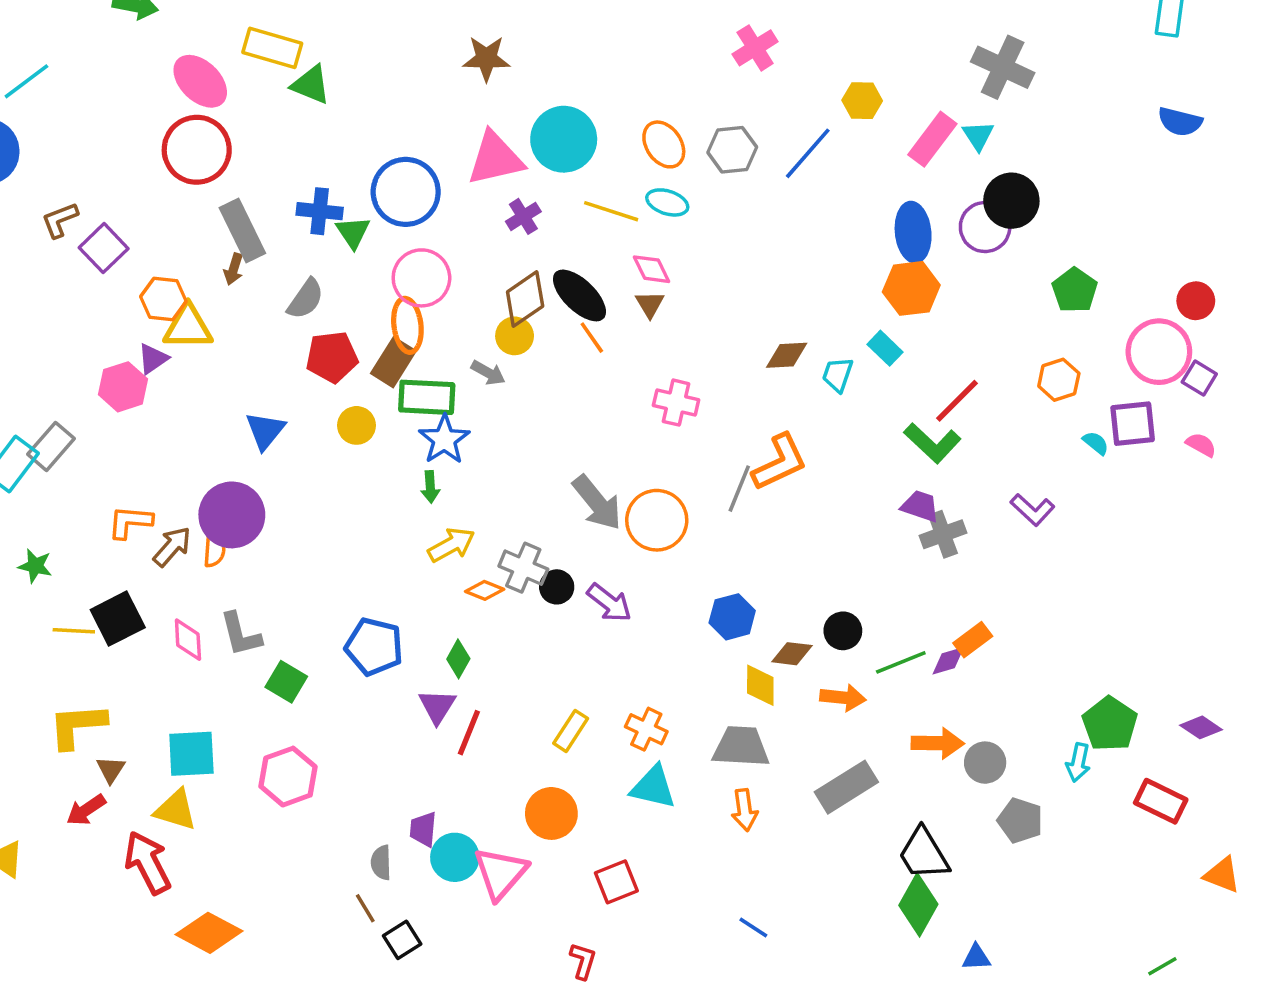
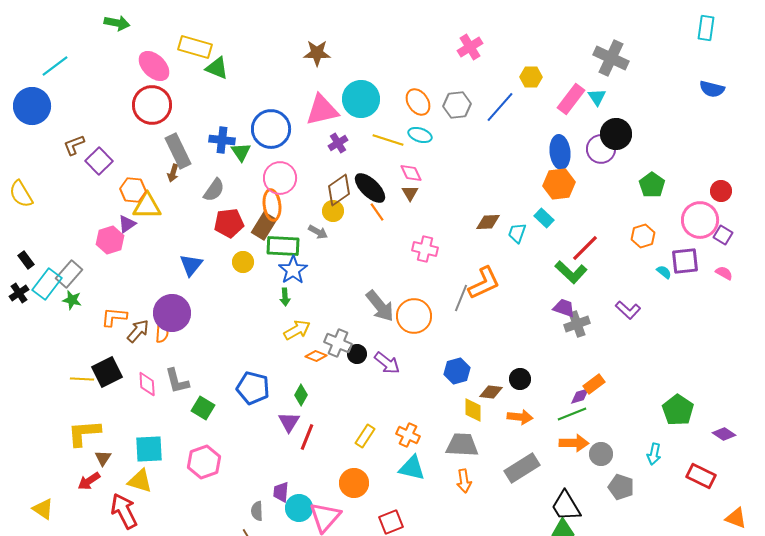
green star: (35, 566) -> (72, 300), moved
green line: (901, 662) -> (572, 414), moved
green pentagon: (1110, 724) -> (678, 410), moved

